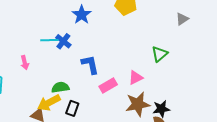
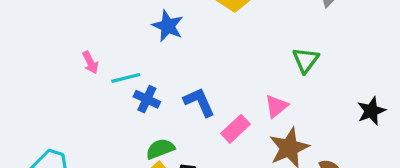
blue cross: (63, 41) -> (147, 99), moved
pink arrow: (25, 63) -> (90, 62), moved
black star: (161, 109) -> (371, 111), moved

